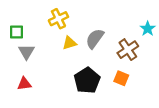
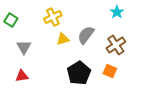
cyan star: (148, 29) -> (117, 12), moved
green square: (17, 32) -> (11, 20), moved, turned 32

